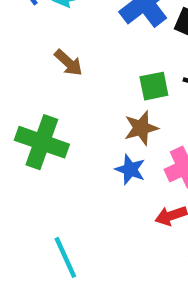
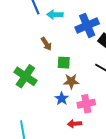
green square: (154, 86) -> (64, 63), moved

